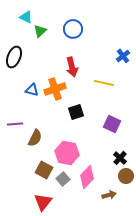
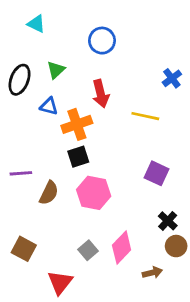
green triangle: (40, 31) -> (56, 70), moved
blue triangle: (32, 90) -> (49, 106), moved
black square: (76, 112) -> (78, 157), moved
pink hexagon: (67, 153) -> (94, 193), moved
brown square: (44, 170) -> (24, 249), moved

